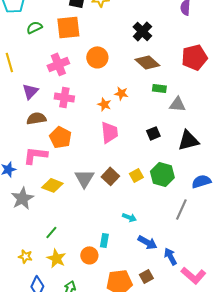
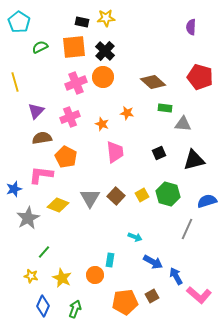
black cross: (142, 31) -> (105, 51), moved
red pentagon: (194, 57) -> (200, 77), turned 30
pink cross: (58, 64) -> (76, 83), moved
pink cross: (64, 97) -> (70, 117), turned -30
orange star: (104, 104) -> (102, 124), moved
green line: (51, 232) -> (44, 252), moved

